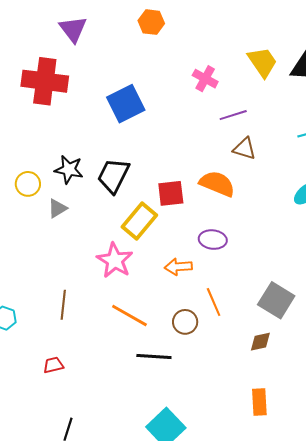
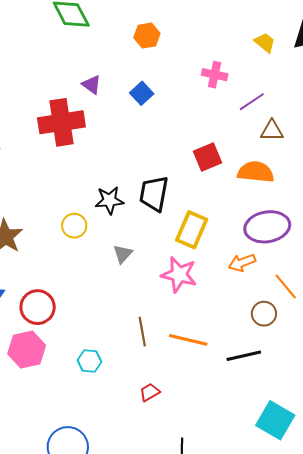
purple triangle: (73, 29) -> (91, 85), moved, size x0.7
yellow trapezoid: (262, 62) -> (265, 43), size x0.7
blue square: (126, 104) -> (142, 93), moved, size x0.6
red square: (171, 193) -> (207, 157), moved
gray triangle: (57, 208) -> (123, 254), moved
purple ellipse: (213, 240) -> (267, 227), size x1.6
orange line: (129, 315) -> (188, 340), moved

